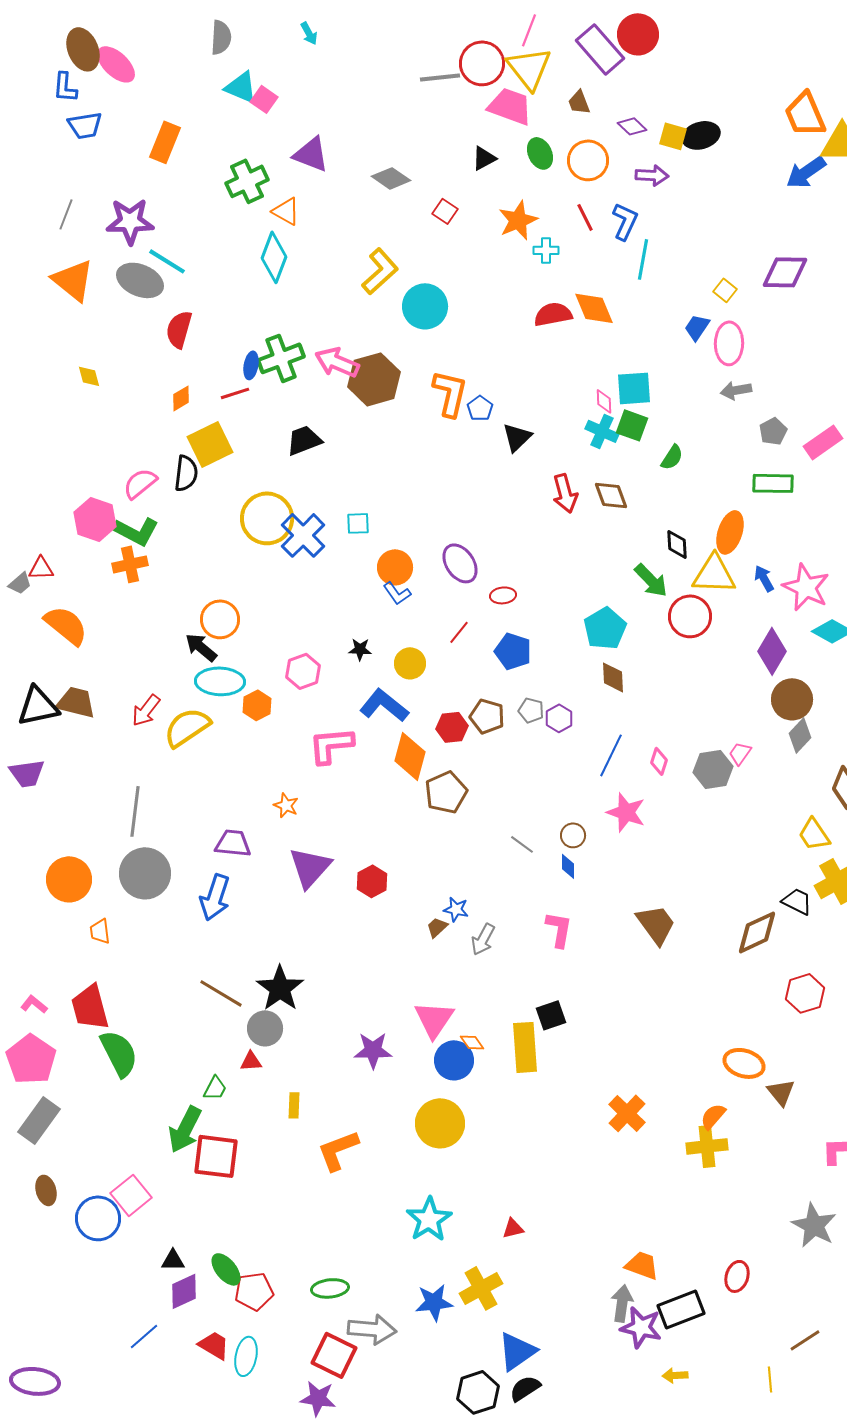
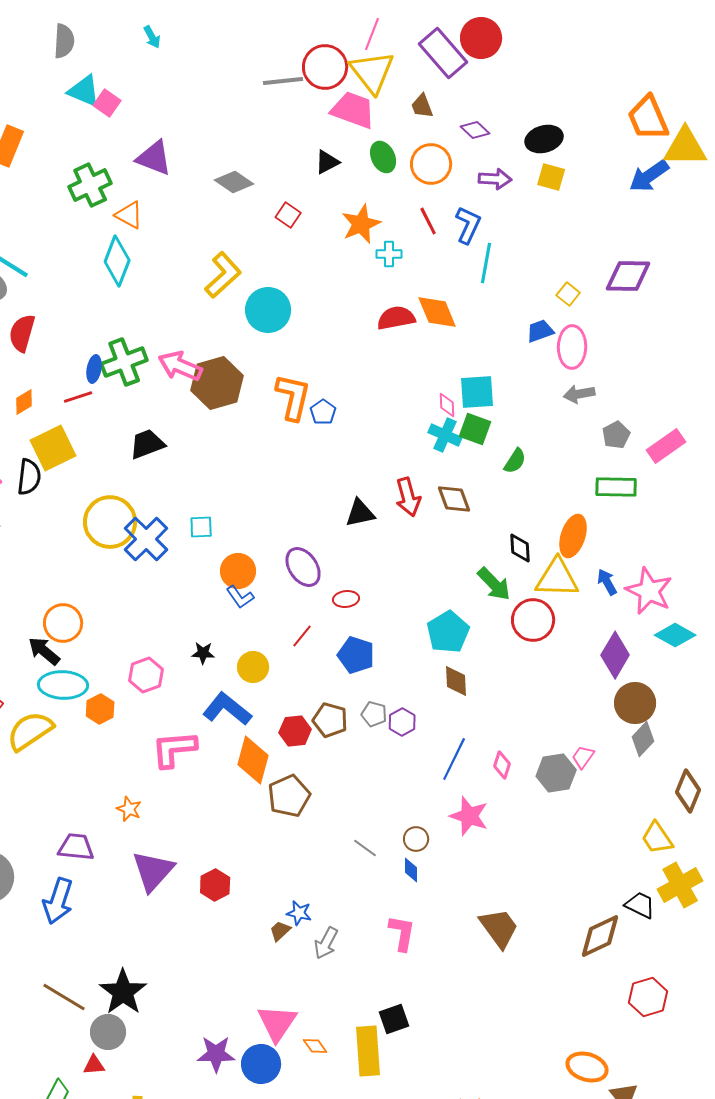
yellow square: (673, 136) -> (551, 177), moved
blue trapezoid: (697, 327) -> (540, 331), turned 36
black triangle: (517, 437) -> (360, 513), moved, turned 32
blue circle: (454, 1060) -> (261, 1064), moved

